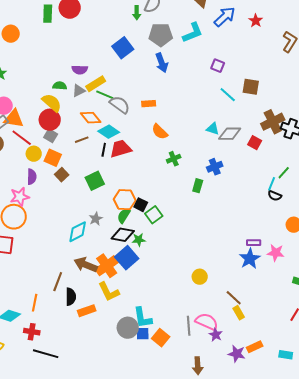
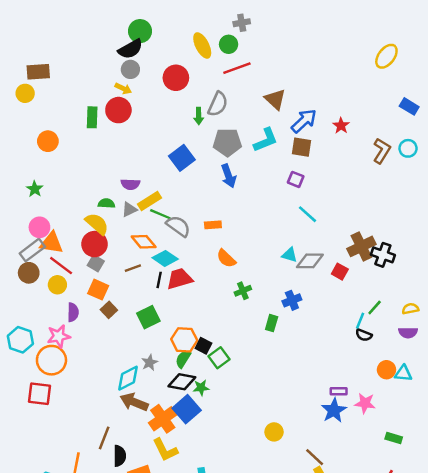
brown square: (251, 87) -> (302, 147), moved
yellow circle: (34, 154) -> (57, 285), moved
brown arrow: (86, 265) -> (134, 402), moved

